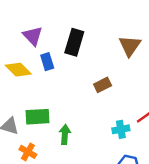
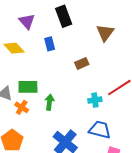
black rectangle: (74, 42) -> (64, 16), moved, turned -40
blue rectangle: (47, 62) -> (50, 44), moved
orange cross: (28, 152) -> (22, 107), moved

